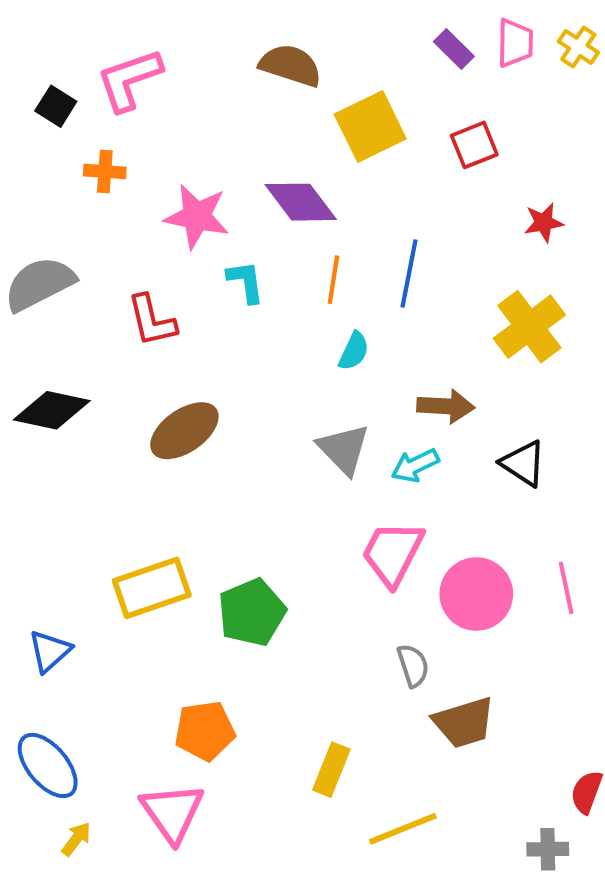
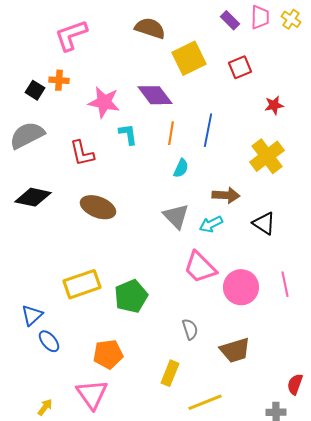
black square: (56, 106) -> (35, 90), moved
brown ellipse: (184, 431) -> (98, 207), turned 56
pink trapezoid: (393, 553) -> (200, 267), turned -72
gray semicircle: (413, 665) -> (190, 329), moved
blue ellipse: (48, 765) -> (49, 341), moved, size x0.7

